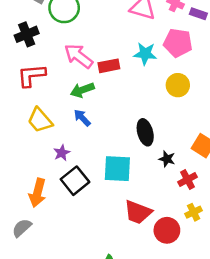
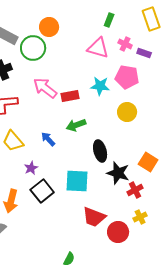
green arrow: (82, 90) -> (76, 125), moved
black star: (167, 159) -> (118, 173), size x1.6

